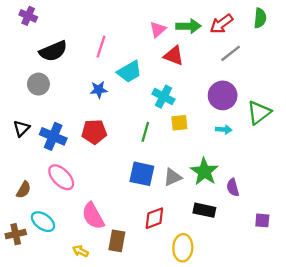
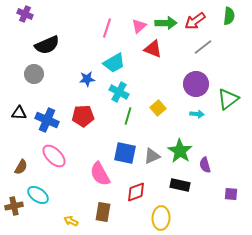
pink line: (101, 47) -> (107, 28), moved
cyan cross: (163, 97) -> (119, 92), moved
yellow square: (179, 123) -> (158, 108), turned -35
black triangle: (21, 128) -> (19, 113), turned 49
pink semicircle: (93, 216) -> (100, 174), moved

